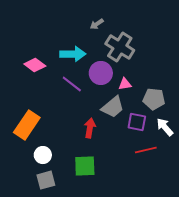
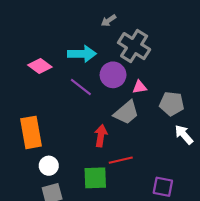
purple square: (137, 122) -> (163, 187), moved
orange rectangle: (27, 125) -> (31, 132), turned -44
red line: (146, 150) -> (121, 160), moved

